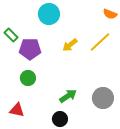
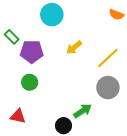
yellow line: (100, 42) -> (108, 58), moved
green arrow: (68, 96) -> (83, 111), moved
gray circle: (103, 98) -> (108, 88), moved

